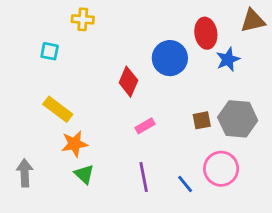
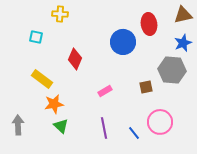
blue star: (228, 59) -> (183, 43), moved
red diamond: (128, 82) -> (75, 59), moved
gray hexagon: (238, 119) -> (172, 70), moved

